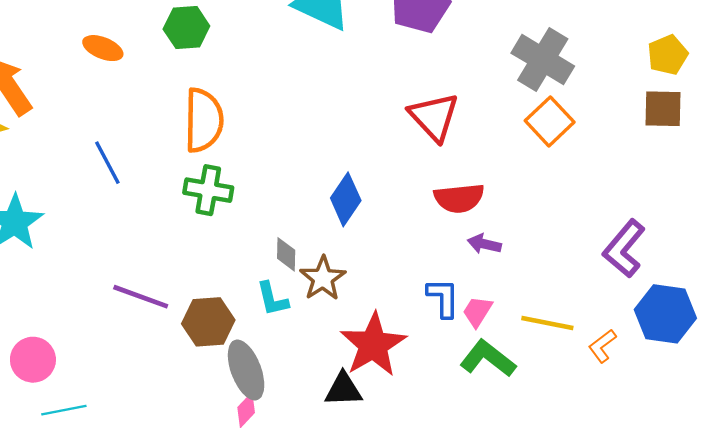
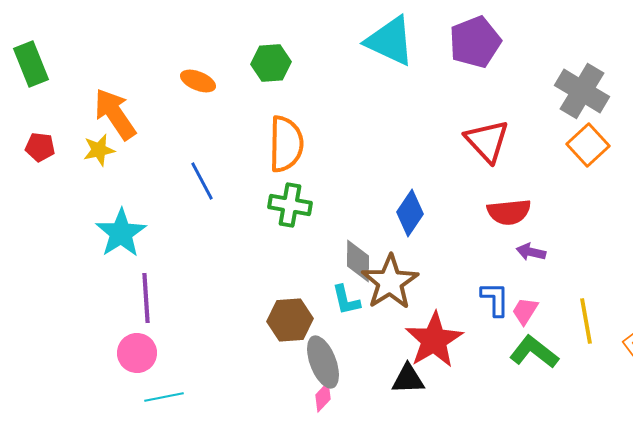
gray diamond: (286, 254) -> (358, 261), size x1.4
brown star: (323, 278) -> (390, 282), size x1.4
purple line: (141, 297) -> (146, 298), moved, turned 66
yellow line: (547, 323) -> (586, 321), turned 69

